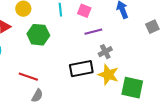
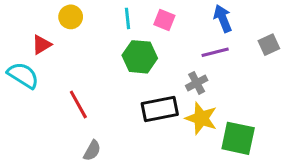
purple line: (93, 32) -> (215, 52), moved
green hexagon: (38, 35) -> (140, 57), moved
red line: (28, 77) -> (78, 104), moved, turned 42

